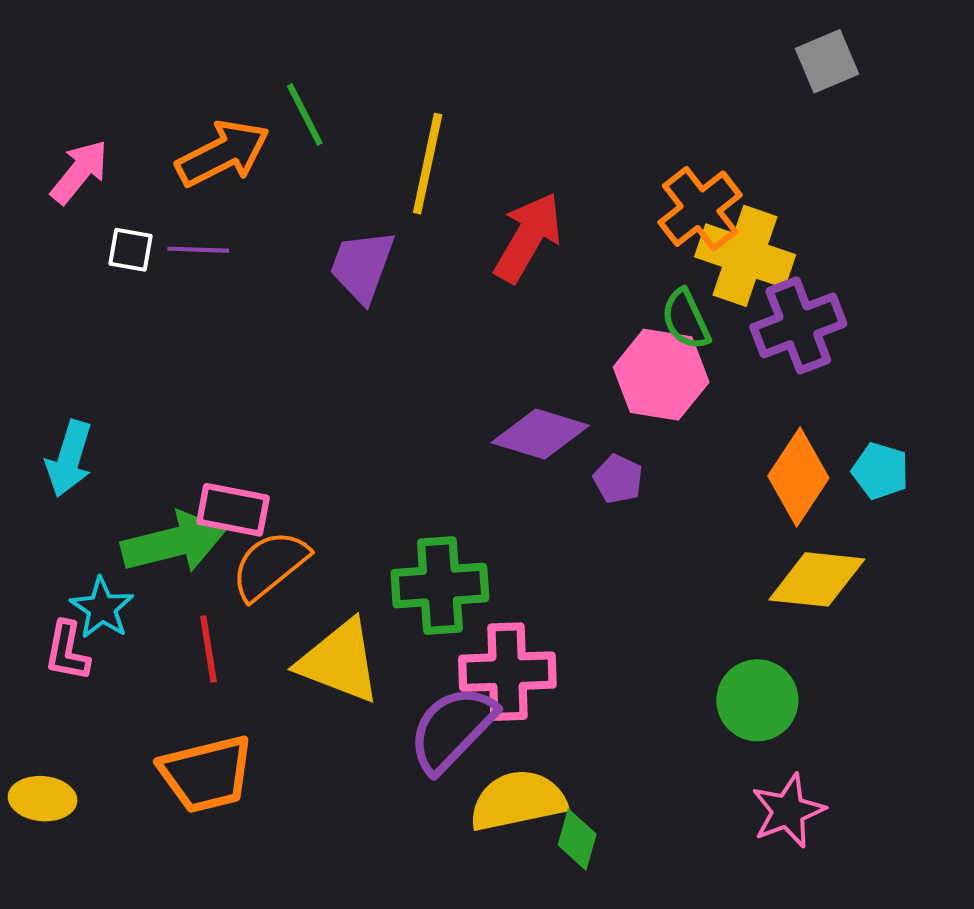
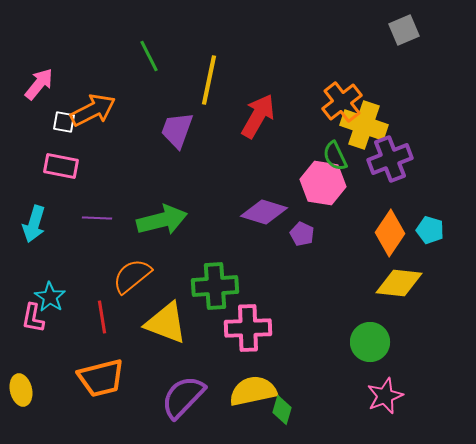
orange arrow: (223, 153) -> (93, 110), moved
purple line: (198, 250) -> (97, 218), moved
pink rectangle: (233, 510) -> (61, 166), moved
green arrow: (174, 543) -> (162, 220), moved
purple semicircle: (452, 729) -> (183, 397), moved
yellow ellipse: (43, 799) -> (21, 390), turned 72

